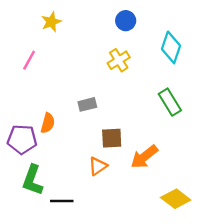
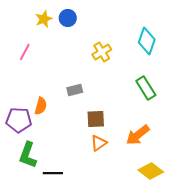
blue circle: (126, 21) -> (68, 18), moved
orange arrow: (144, 157) -> (138, 135), moved
orange triangle: (98, 166) -> (99, 143), moved

